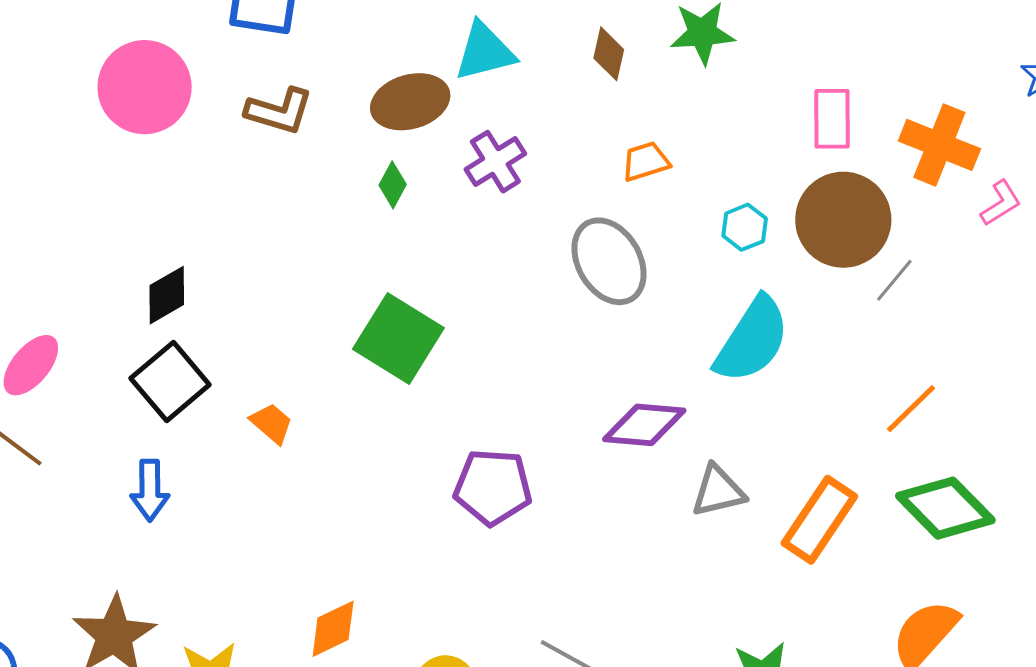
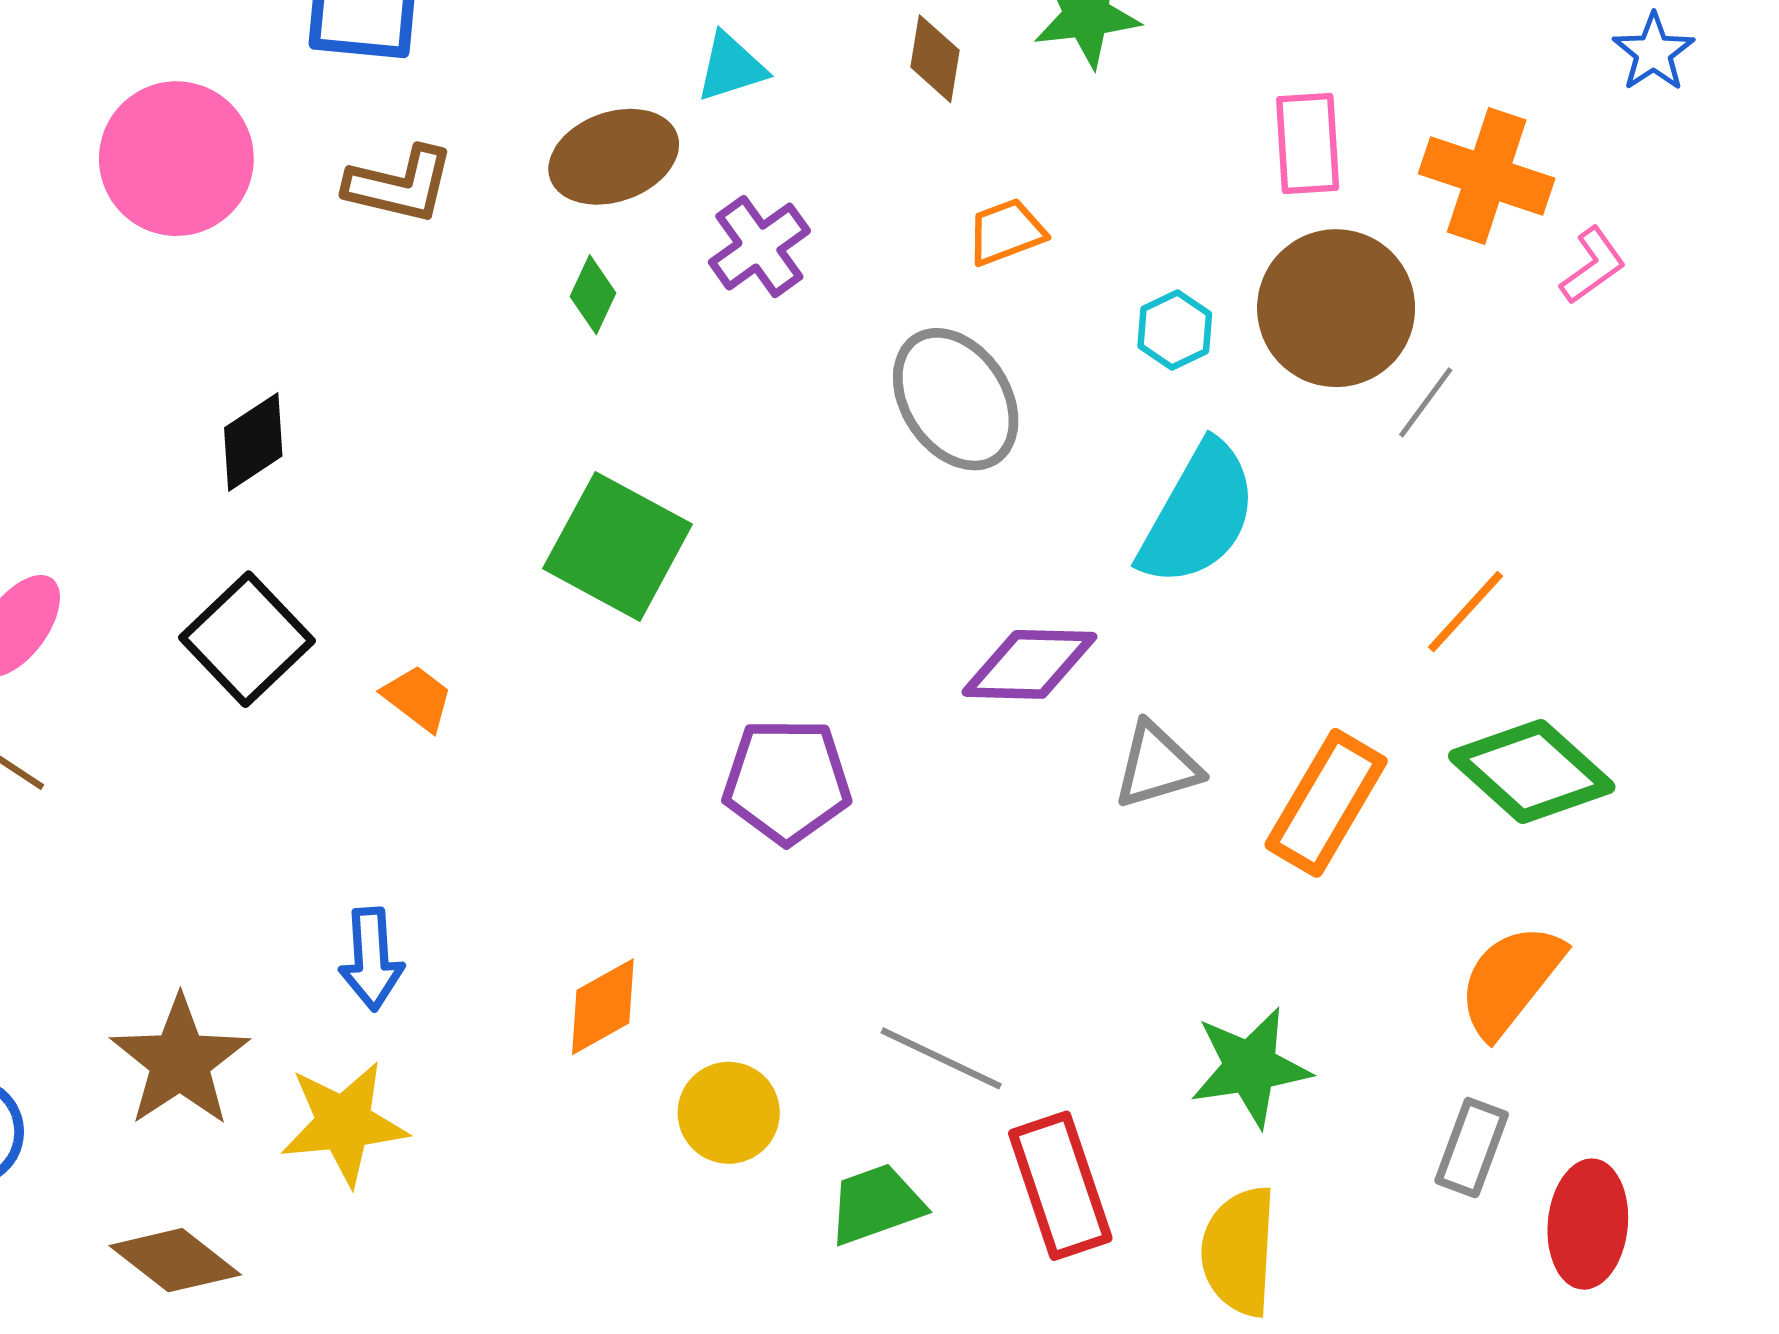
cyan triangle: (485, 52) -> (731, 67), size x0.7
black diamond: (167, 295) -> (253, 442), moved
blue arrow: (150, 490) -> (371, 959), moved
orange diamond: (333, 629) -> (603, 1007), moved

